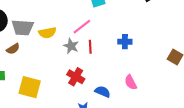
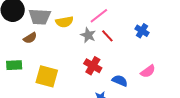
blue cross: (125, 42) -> (142, 31), turned 32
red line: (90, 47) -> (107, 36), turned -40
pink semicircle: (131, 82) -> (148, 71), turned -98

